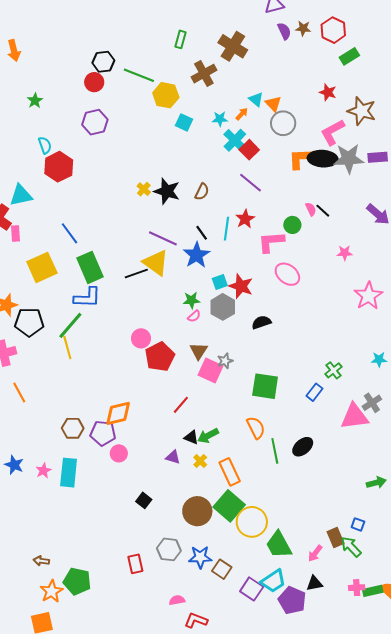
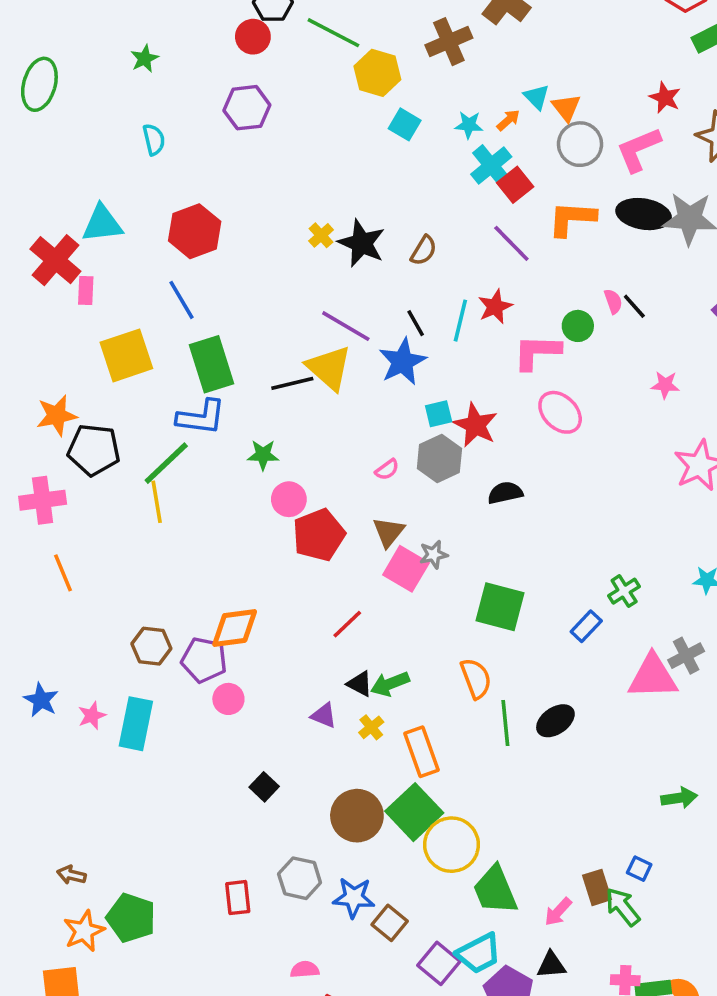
pink L-shape: (333, 132) -> (639, 149), moved
orange L-shape: (302, 159) -> (572, 219), moved
red hexagon: (59, 167) -> (195, 231), moved
green star: (191, 300) -> (263, 455), moved

